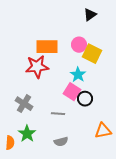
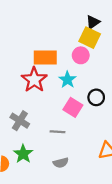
yellow square: (92, 54) -> (90, 38), moved
red star: (37, 67) -> (34, 80), turned -30
cyan star: (78, 75) -> (67, 80), moved
black circle: (85, 99) -> (96, 97), moved

